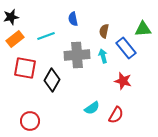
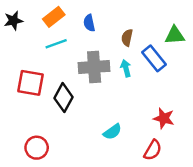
orange rectangle: (15, 39) -> (54, 17), moved
red star: (123, 81) -> (164, 118), moved
red semicircle: (116, 115) -> (153, 150), moved

